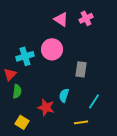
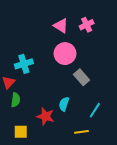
pink circle: (52, 49) -> (65, 54), moved
gray rectangle: (81, 69) -> (81, 77), turned -49
yellow square: (22, 122) -> (21, 132), turned -32

